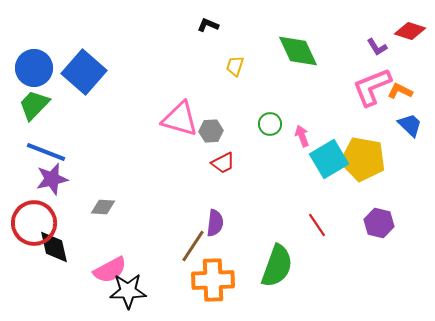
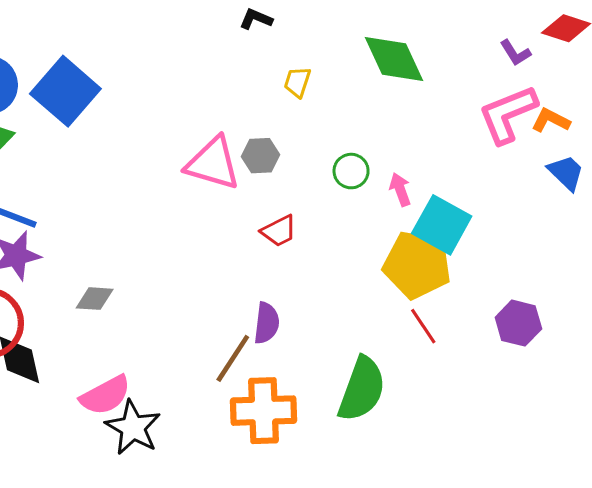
gray hexagon: (211, 131) -> (260, 156), moved
cyan square: (329, 159) -> (442, 225), turned -30
yellow pentagon: (363, 159) -> (417, 265), moved
black star: (128, 291) -> (133, 428), turned 30

